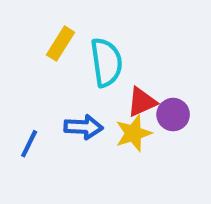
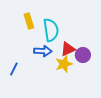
yellow rectangle: (60, 44) -> (29, 21), turned -49
blue arrow: (83, 127) -> (43, 51), moved

